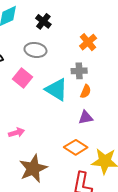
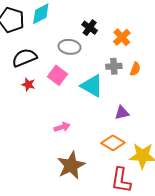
black cross: (43, 21) -> (90, 28), moved
orange semicircle: (86, 91) -> (135, 69), moved
pink arrow: (16, 133) -> (62, 127), moved

